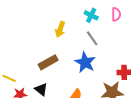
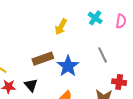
gray line: (92, 38) -> (103, 55), moved
blue star: (85, 62) -> (68, 66), moved

